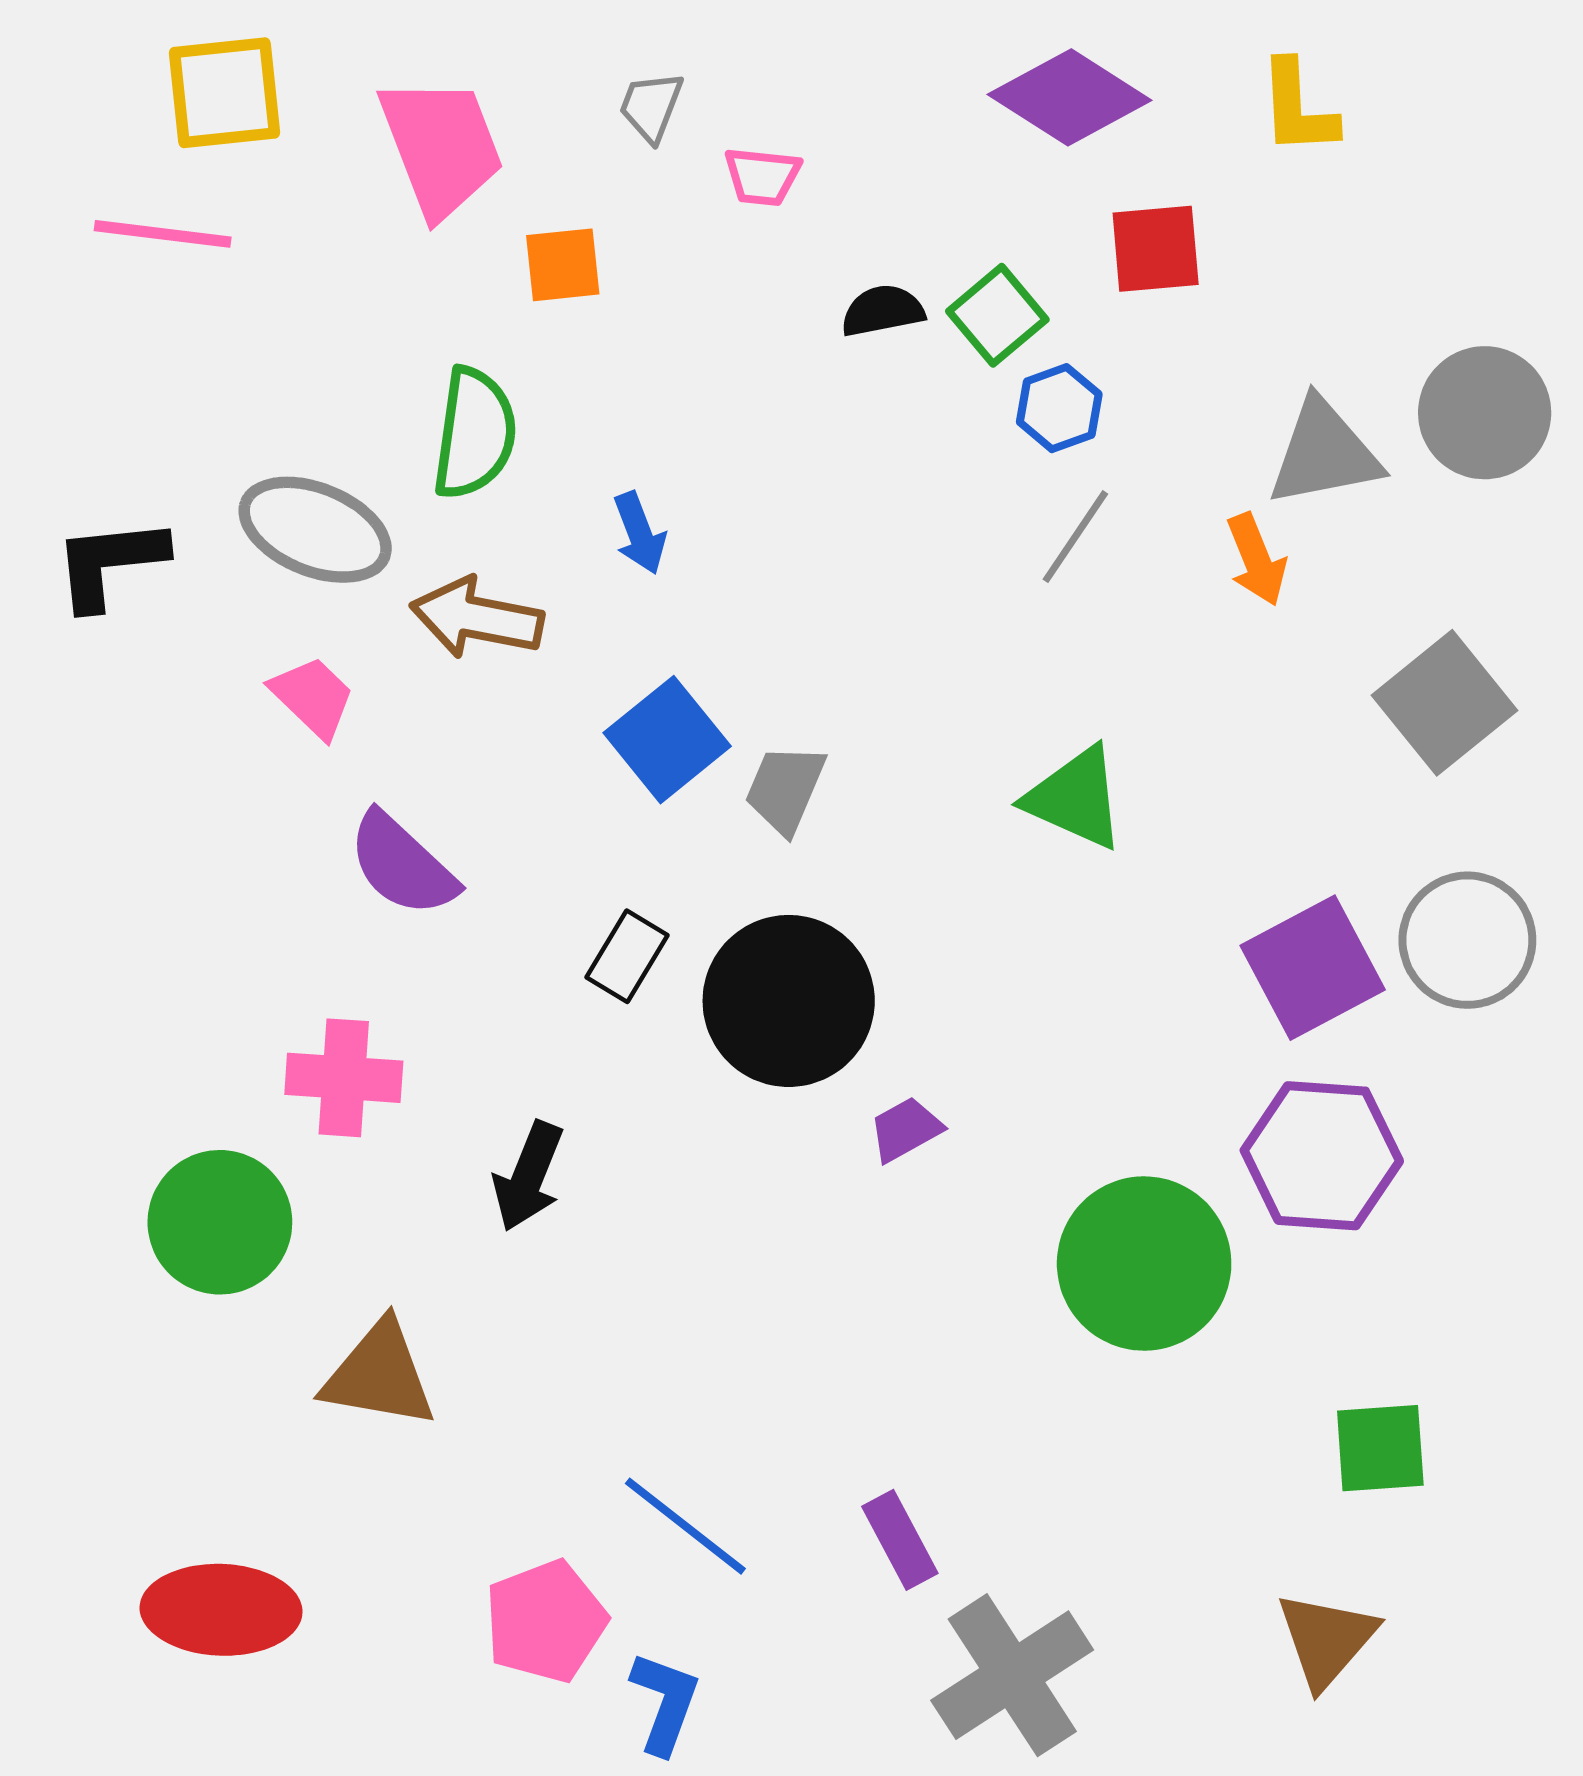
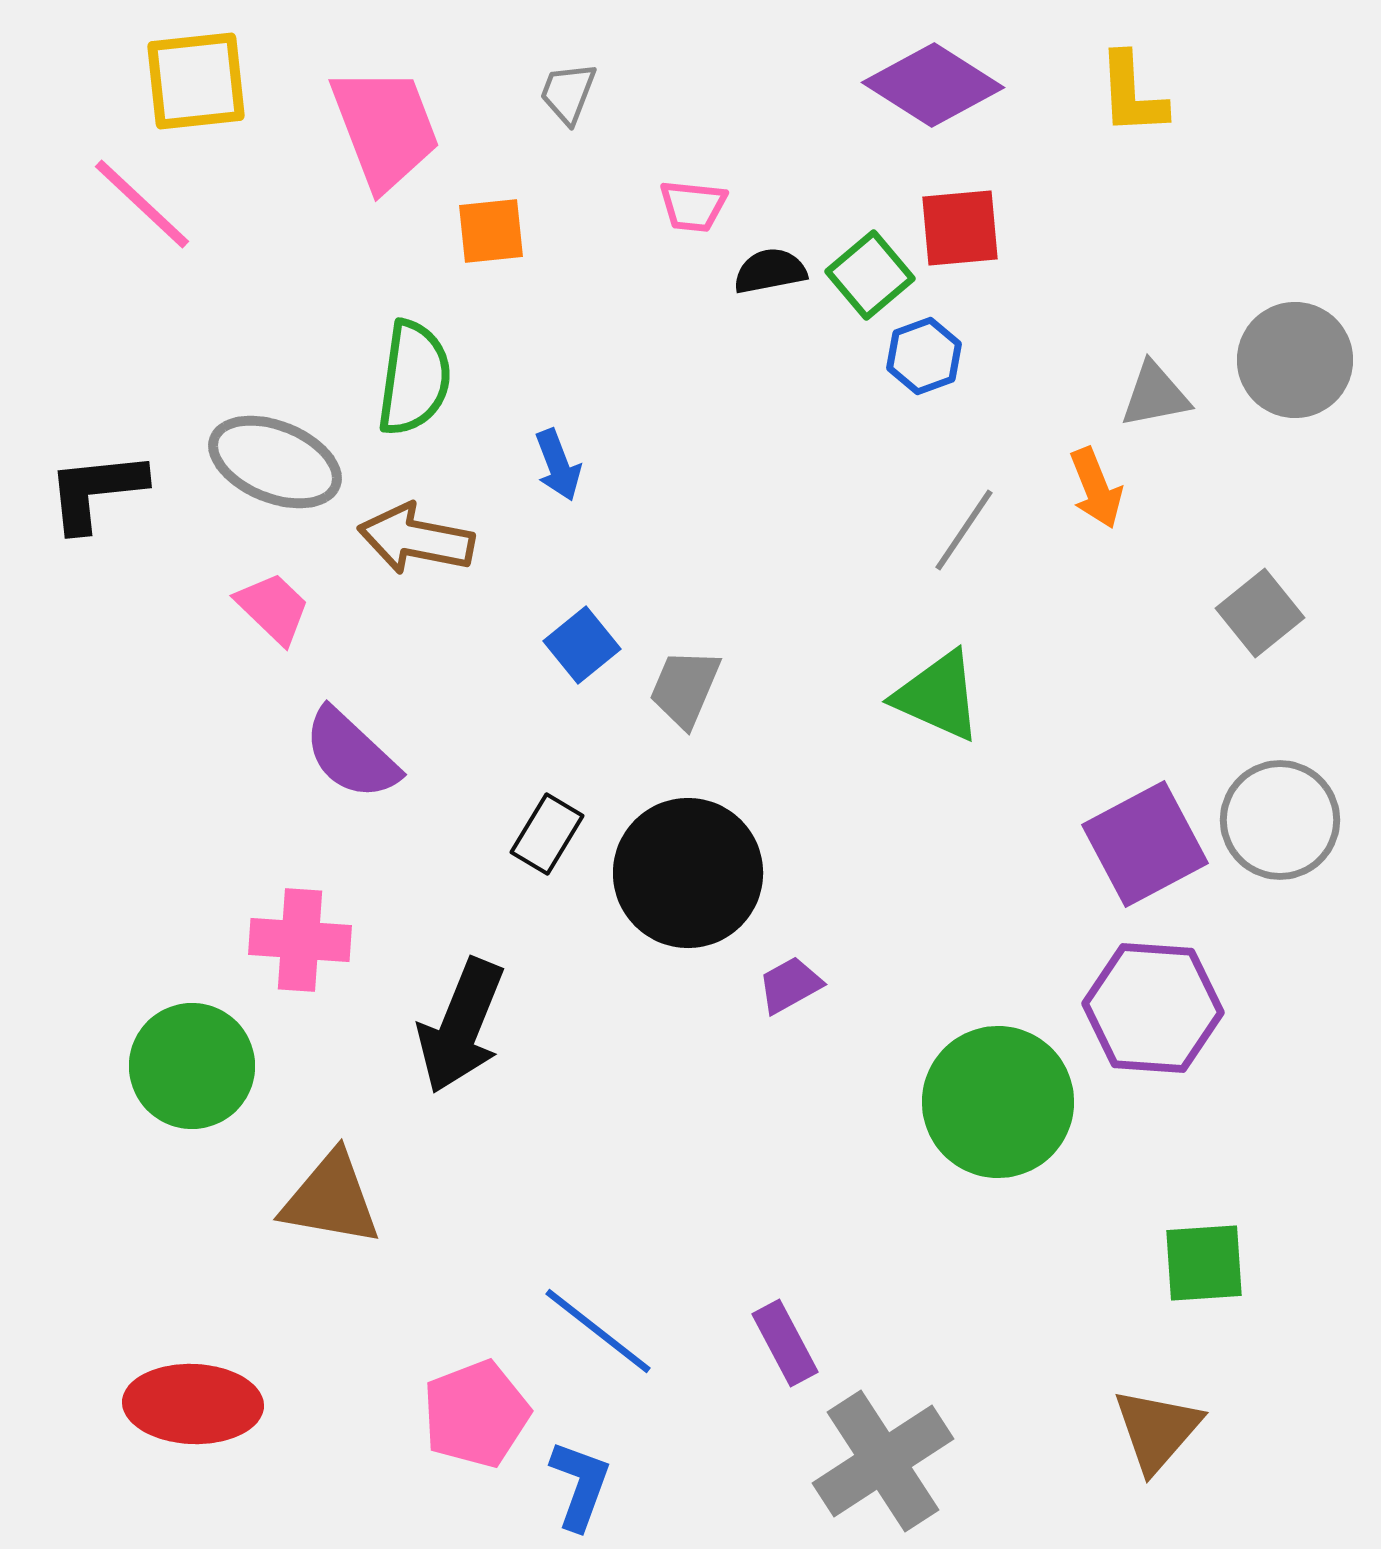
pink trapezoid: (762, 177) -> (693, 206), moved
pink line: (163, 234) -> (142, 204), turned 36
red square: (1156, 249) -> (960, 228), moved
gray triangle: (1324, 453) -> (1155, 395), size x0.7
gray line: (1075, 537) -> (964, 530), moved
gray square: (1444, 703) -> (1260, 613), size x0.7
blue square: (667, 740) -> (582, 645), size x0.7
black arrow: (528, 1176) -> (461, 1026), size x1.4

